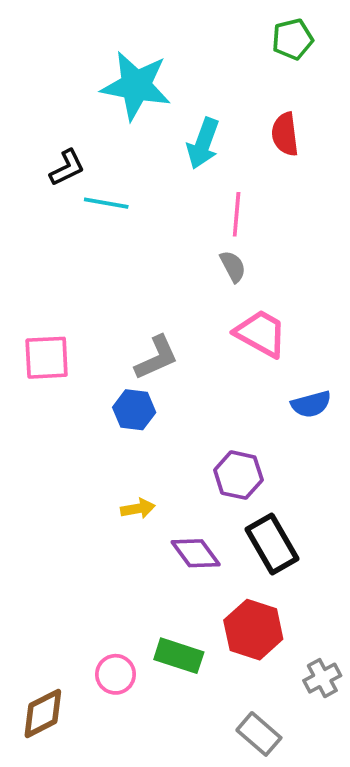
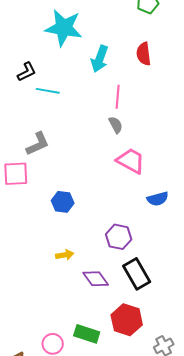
gray L-shape: (156, 358) -> (38, 144), moved

